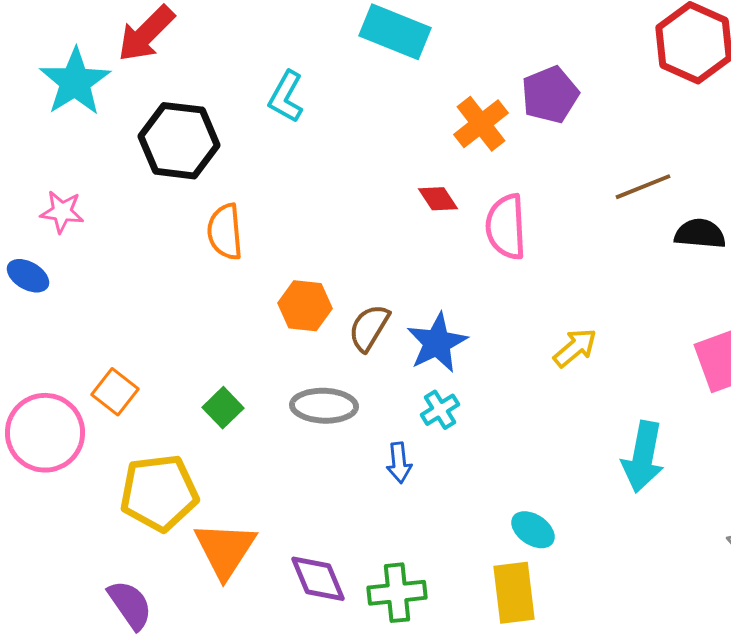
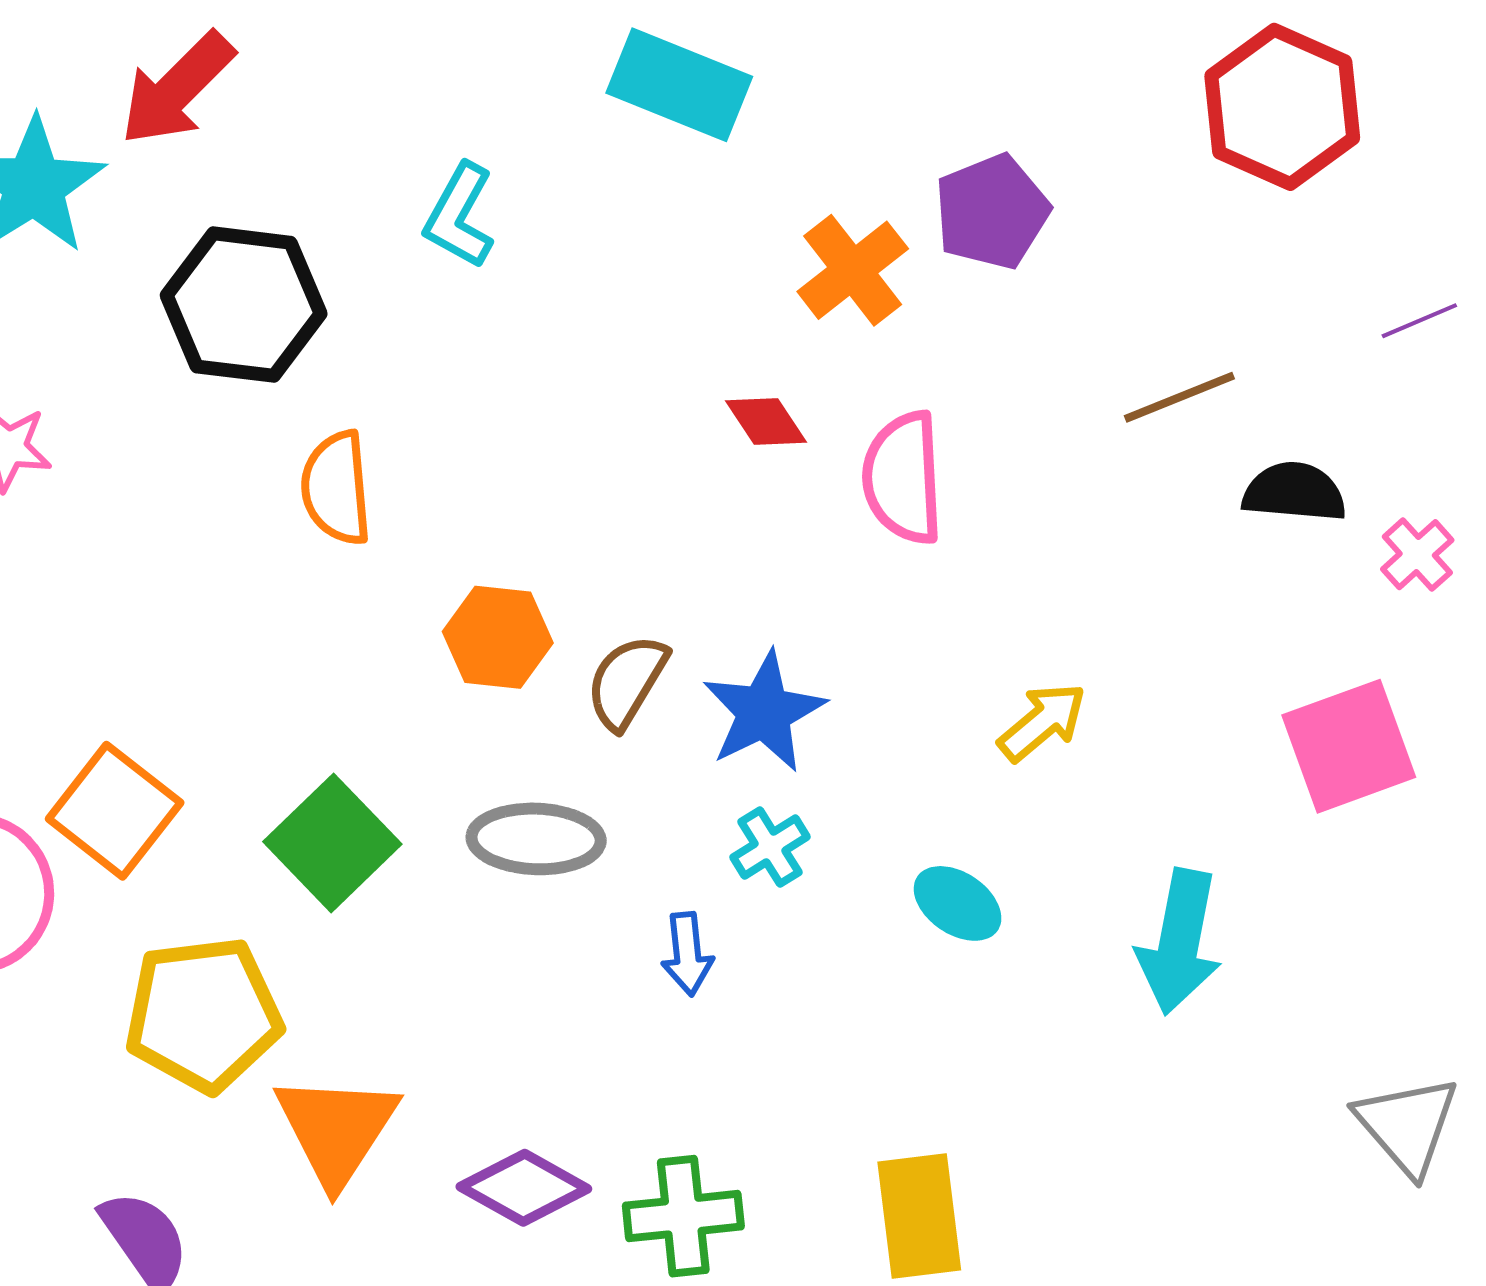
orange square: (115, 392) -> (115, 811), size x1.4
green square: (223, 408) -> (332, 843), size x1.6
cyan ellipse: (533, 530) -> (958, 903), moved
purple diamond: (318, 579) -> (524, 1188), turned -38

